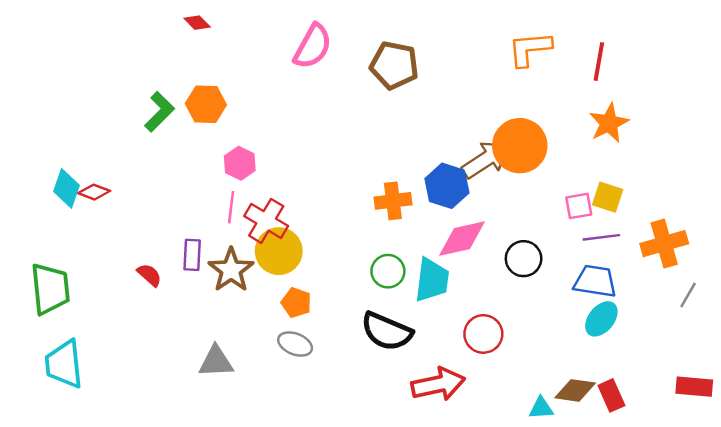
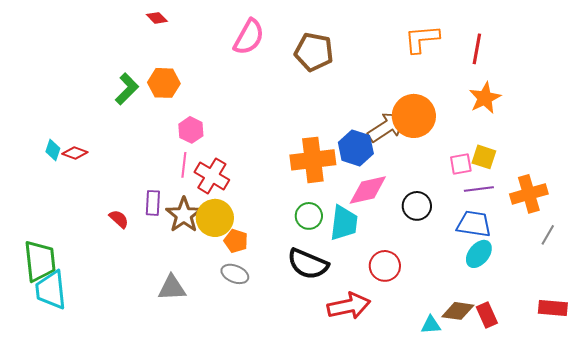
cyan diamond: (67, 188) -> (53, 150), size x0.7
orange cross: (393, 201) -> (313, 160), size x1.5
yellow circle: (279, 251) -> (215, 218), moved
green trapezoid: (50, 289) -> (40, 261), moved

